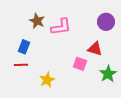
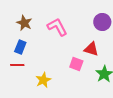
brown star: (37, 21) -> (24, 23), moved
pink L-shape: (61, 27) -> (57, 27), turned -110

